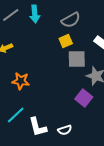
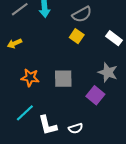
yellow square: (66, 41) -> (77, 36), turned -32
gray square: (77, 59) -> (63, 79), moved

